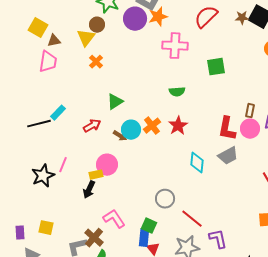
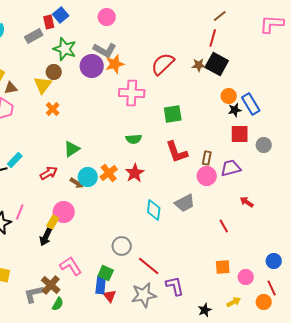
red L-shape: (227, 129) -> (177, 152), moved, turned -30
yellow rectangle: (96, 175) -> (53, 222), turned -48

